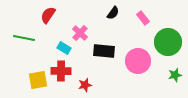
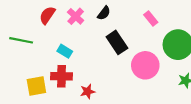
black semicircle: (113, 13) -> (104, 13), moved
pink cross: (80, 33) -> (76, 16), moved
black rectangle: (104, 51) -> (117, 42), moved, turned 50

